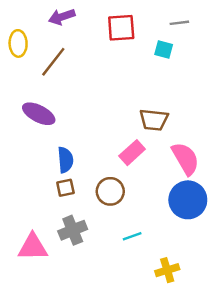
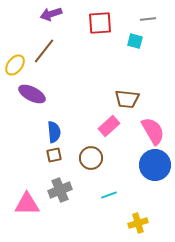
yellow ellipse: (18, 43) -> (15, 65), moved, turned 40

